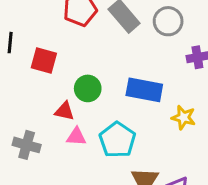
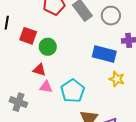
green circle: (88, 88) -> (48, 47), moved
blue rectangle: (144, 90) -> (104, 54), moved
gray cross: (27, 145) -> (18, 102), moved

